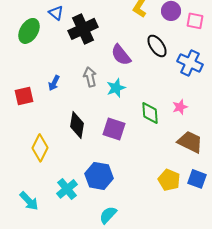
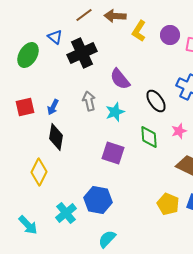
black ellipse: (157, 46) -> (156, 101), moved
red square: (24, 96) -> (25, 107), moved
black diamond: (77, 125) -> (56, 137), moved

